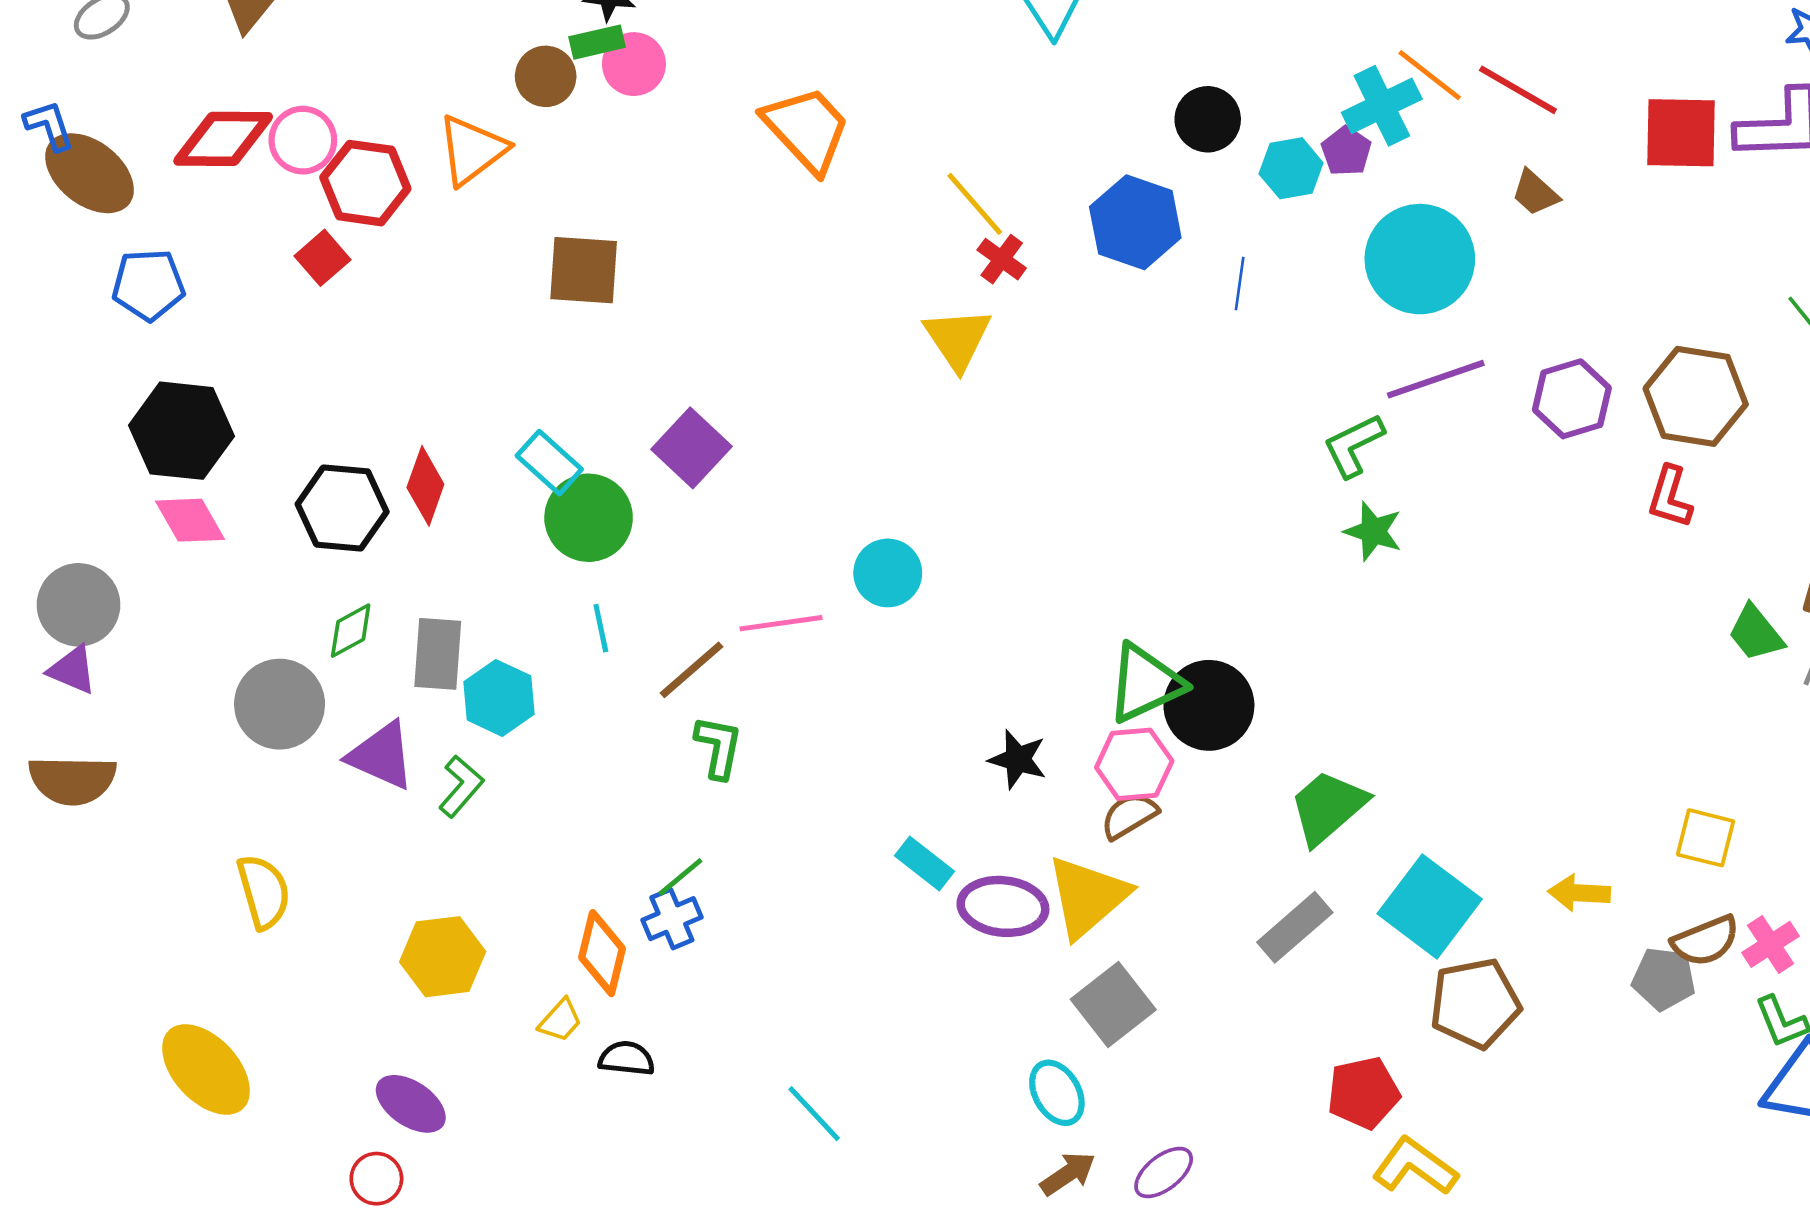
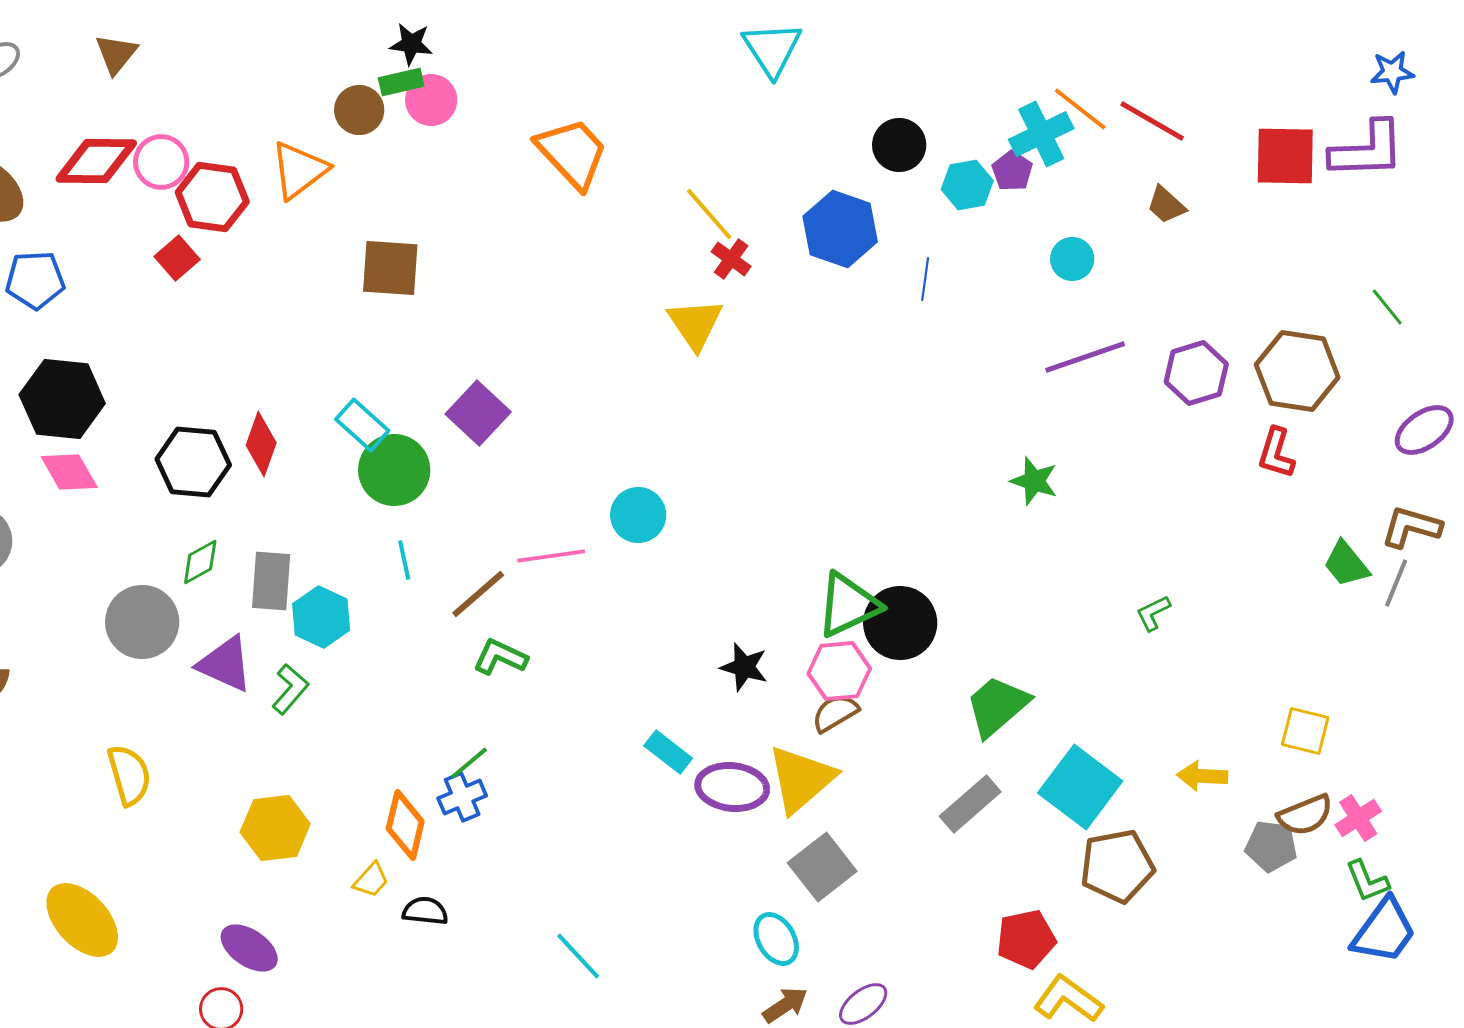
cyan circle: (1420, 259) -> (1072, 259), size x0.5
green L-shape: (1354, 445) -> (1153, 613), moved, size x0.7
green L-shape: (718, 747) -> (500, 657), turned -76

